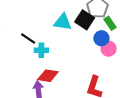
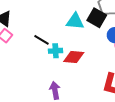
red diamond: (48, 76) -> (74, 57), moved

